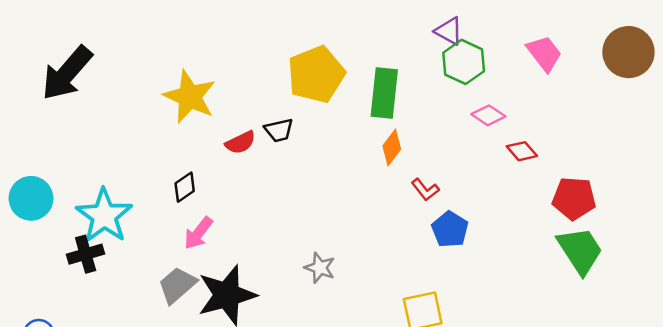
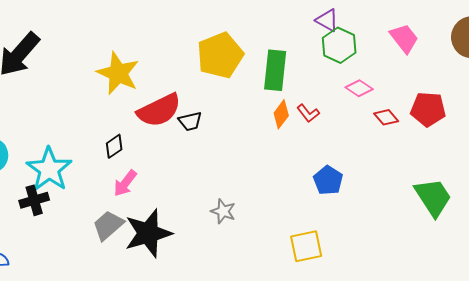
black trapezoid: (279, 130) -> (190, 121), moved
red semicircle: (240, 143) -> (159, 110), size x1.8
red L-shape: (425, 190) -> (308, 113), moved
red pentagon: (574, 198) -> (428, 109), moved

